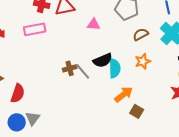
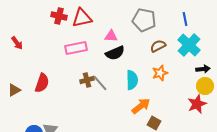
pink rectangle: (35, 29) -> (76, 48), moved
black semicircle: (103, 60) -> (115, 53), moved
red semicircle: (18, 93) -> (42, 83), moved

